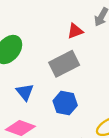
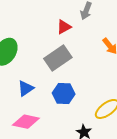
blue triangle: (25, 92) -> (26, 88), turned 42

